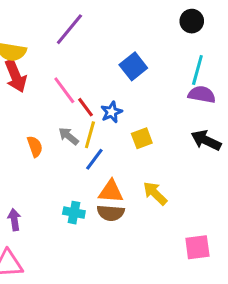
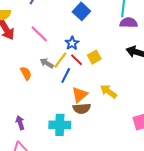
red line: (86, 107) -> (76, 60), moved
yellow line: (90, 135) -> (60, 60), turned 30
orange triangle: (111, 191) -> (80, 95), turned -36
cyan cross: (74, 213) -> (60, 125), moved, size x1.5

